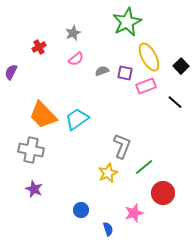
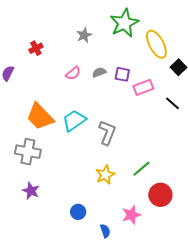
gray star: (73, 33) -> (84, 35), moved
yellow ellipse: (149, 57) -> (156, 44), moved
pink semicircle: (76, 59) -> (73, 73), moved
gray L-shape: (122, 146) -> (107, 133), moved

